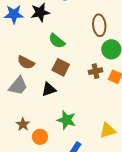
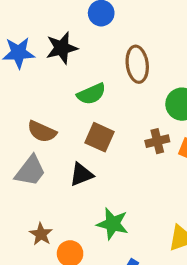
brown ellipse: (99, 25) -> (137, 64), moved
green semicircle: (57, 41) -> (91, 94), turned -60

